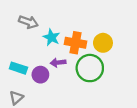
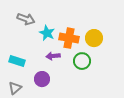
green circle: (90, 68) -> (82, 61), size x0.7
purple circle: (40, 75) -> (42, 79), moved

